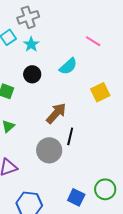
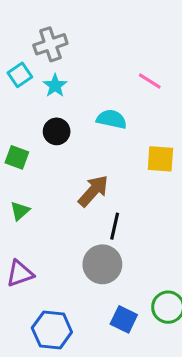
cyan semicircle: (68, 66) -> (112, 119), turned -126
yellow square: (100, 92) -> (160, 159), turned 30
gray circle: (49, 150) -> (102, 264), moved

